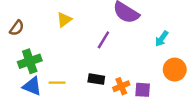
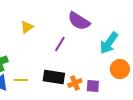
cyan arrow: (162, 39) -> (109, 43), size x1.6
black rectangle: (96, 79) -> (54, 77), size x1.5

